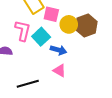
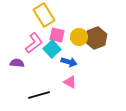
pink square: (51, 14) -> (57, 35), moved
pink L-shape: (23, 31) -> (34, 43), turned 40

